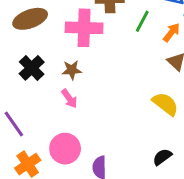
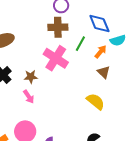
pink cross: (84, 28) -> (56, 58), moved, turned 30

